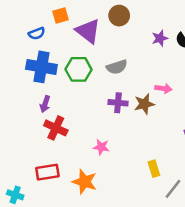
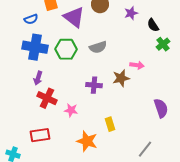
purple star: (160, 38) -> (131, 13), moved
purple cross: (118, 103) -> (94, 85), moved
pink star: (101, 147) -> (71, 110), moved
yellow rectangle: (154, 169) -> (110, 124), moved
orange star: (85, 182) -> (87, 141), moved

